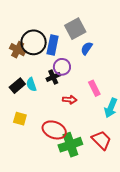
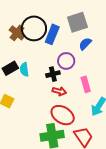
purple circle: (62, 67) -> (66, 61), moved
black cross: (53, 77) -> (53, 74), moved
red ellipse: (54, 130) -> (63, 115), moved

